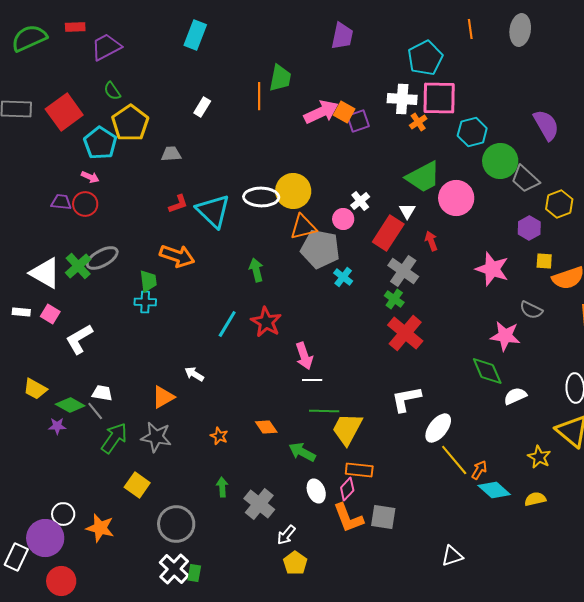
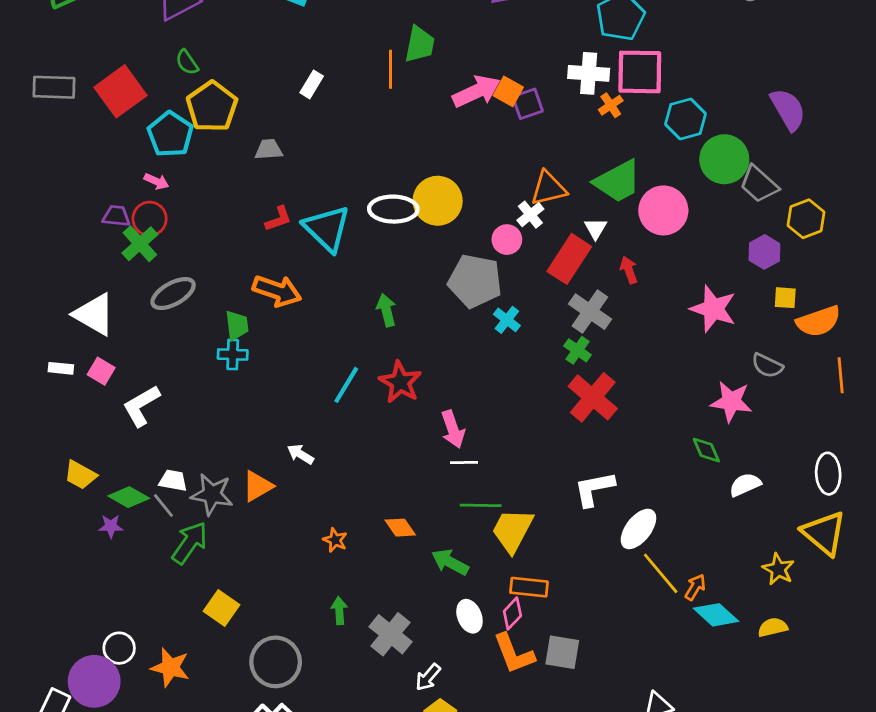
orange triangle: (303, 227) -> (548, 188), moved
green cross: (78, 266) -> (140, 244), moved
green diamond: (487, 371) -> (706, 450), size x0.7
gray star: (156, 437) -> (212, 494), moved

